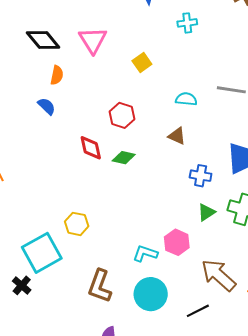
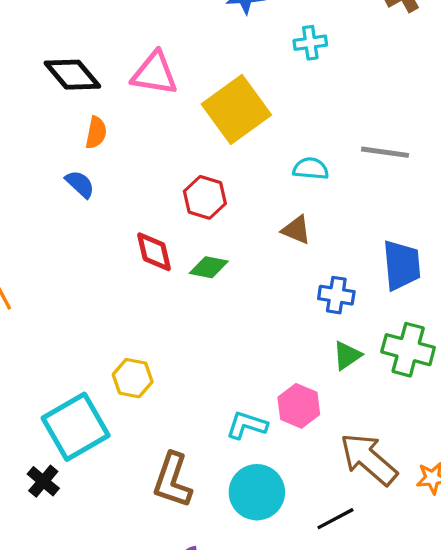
pink triangle: (93, 40) -> (155, 74), turned -48
yellow square: (142, 63) -> (236, 109), size x2.0

